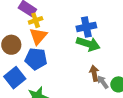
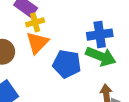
blue pentagon: (36, 59) -> (67, 64), moved

